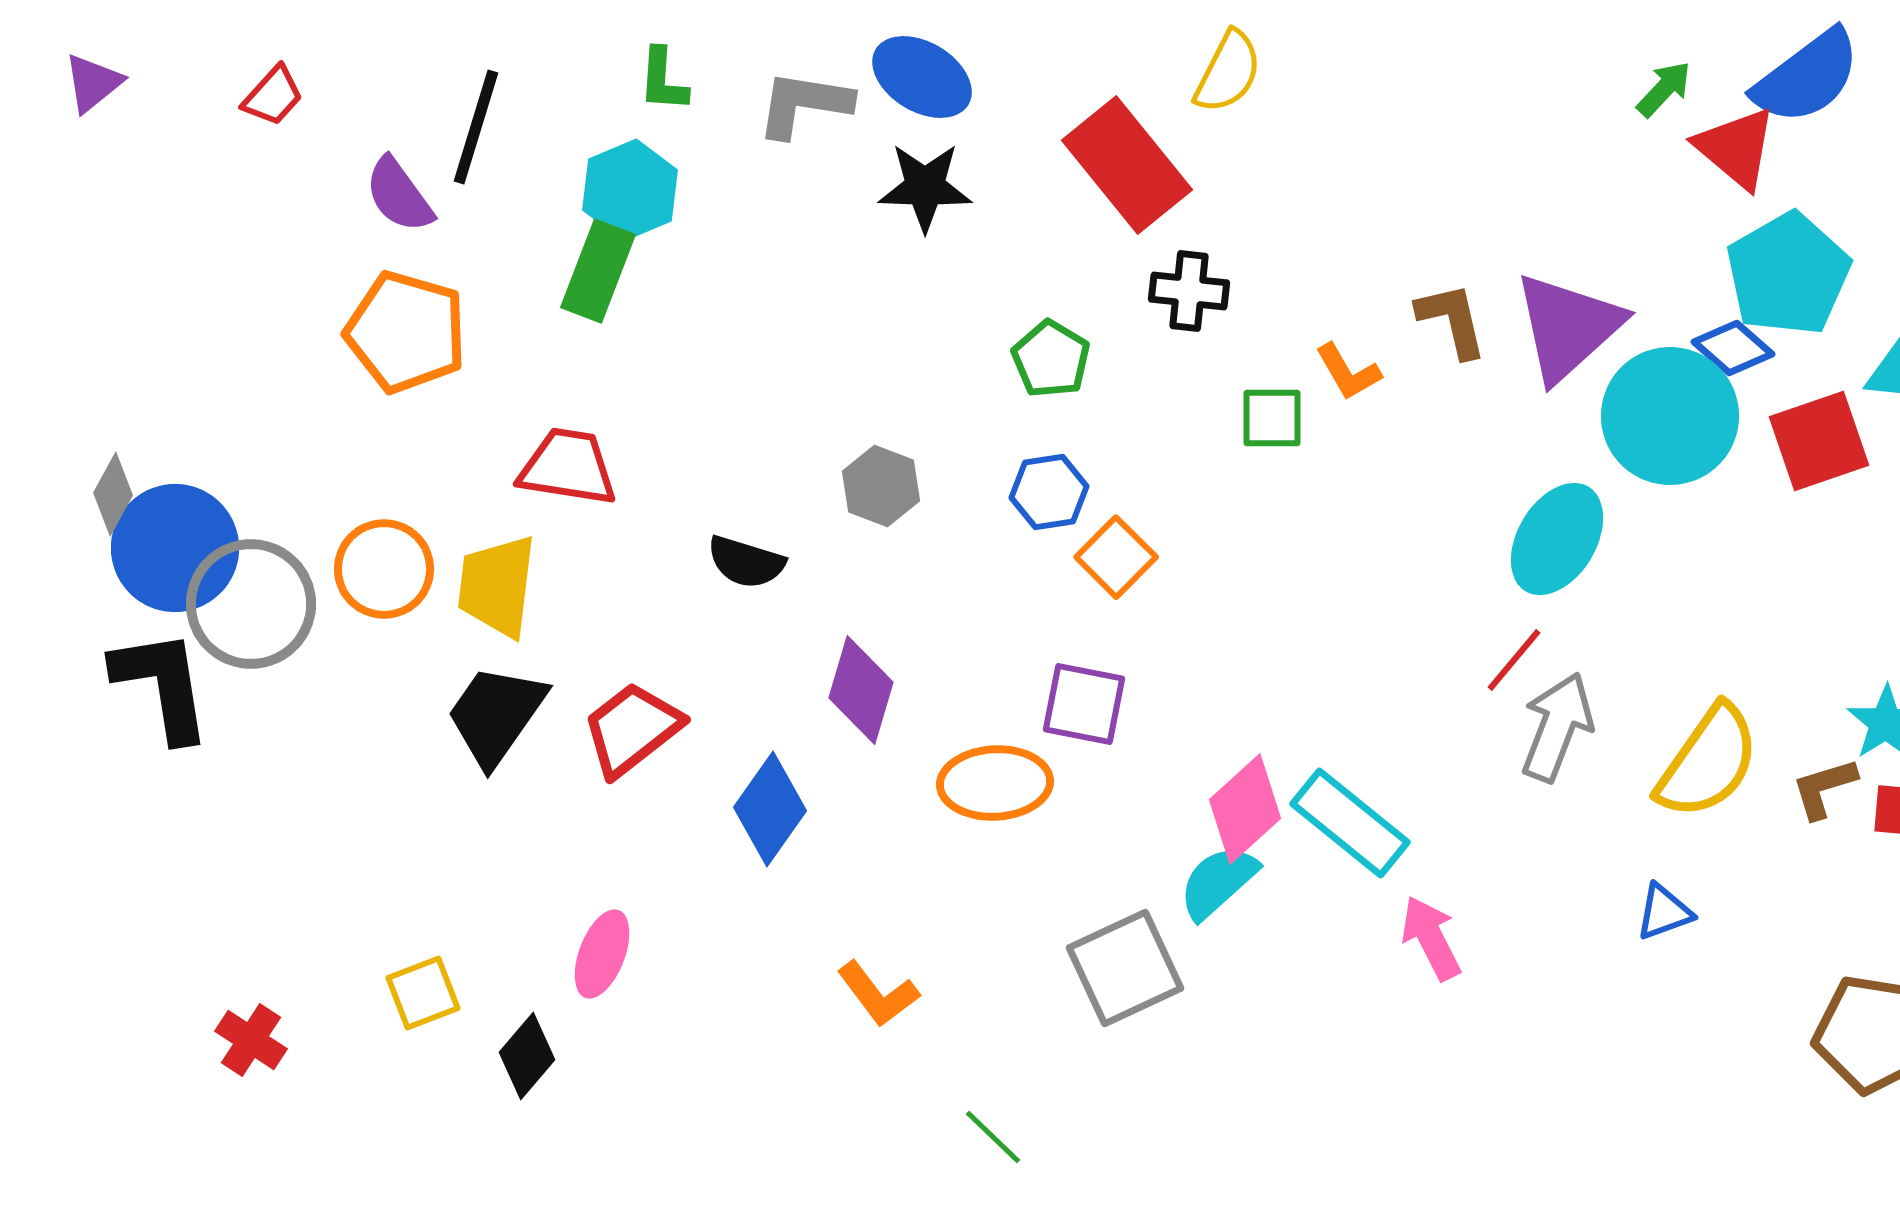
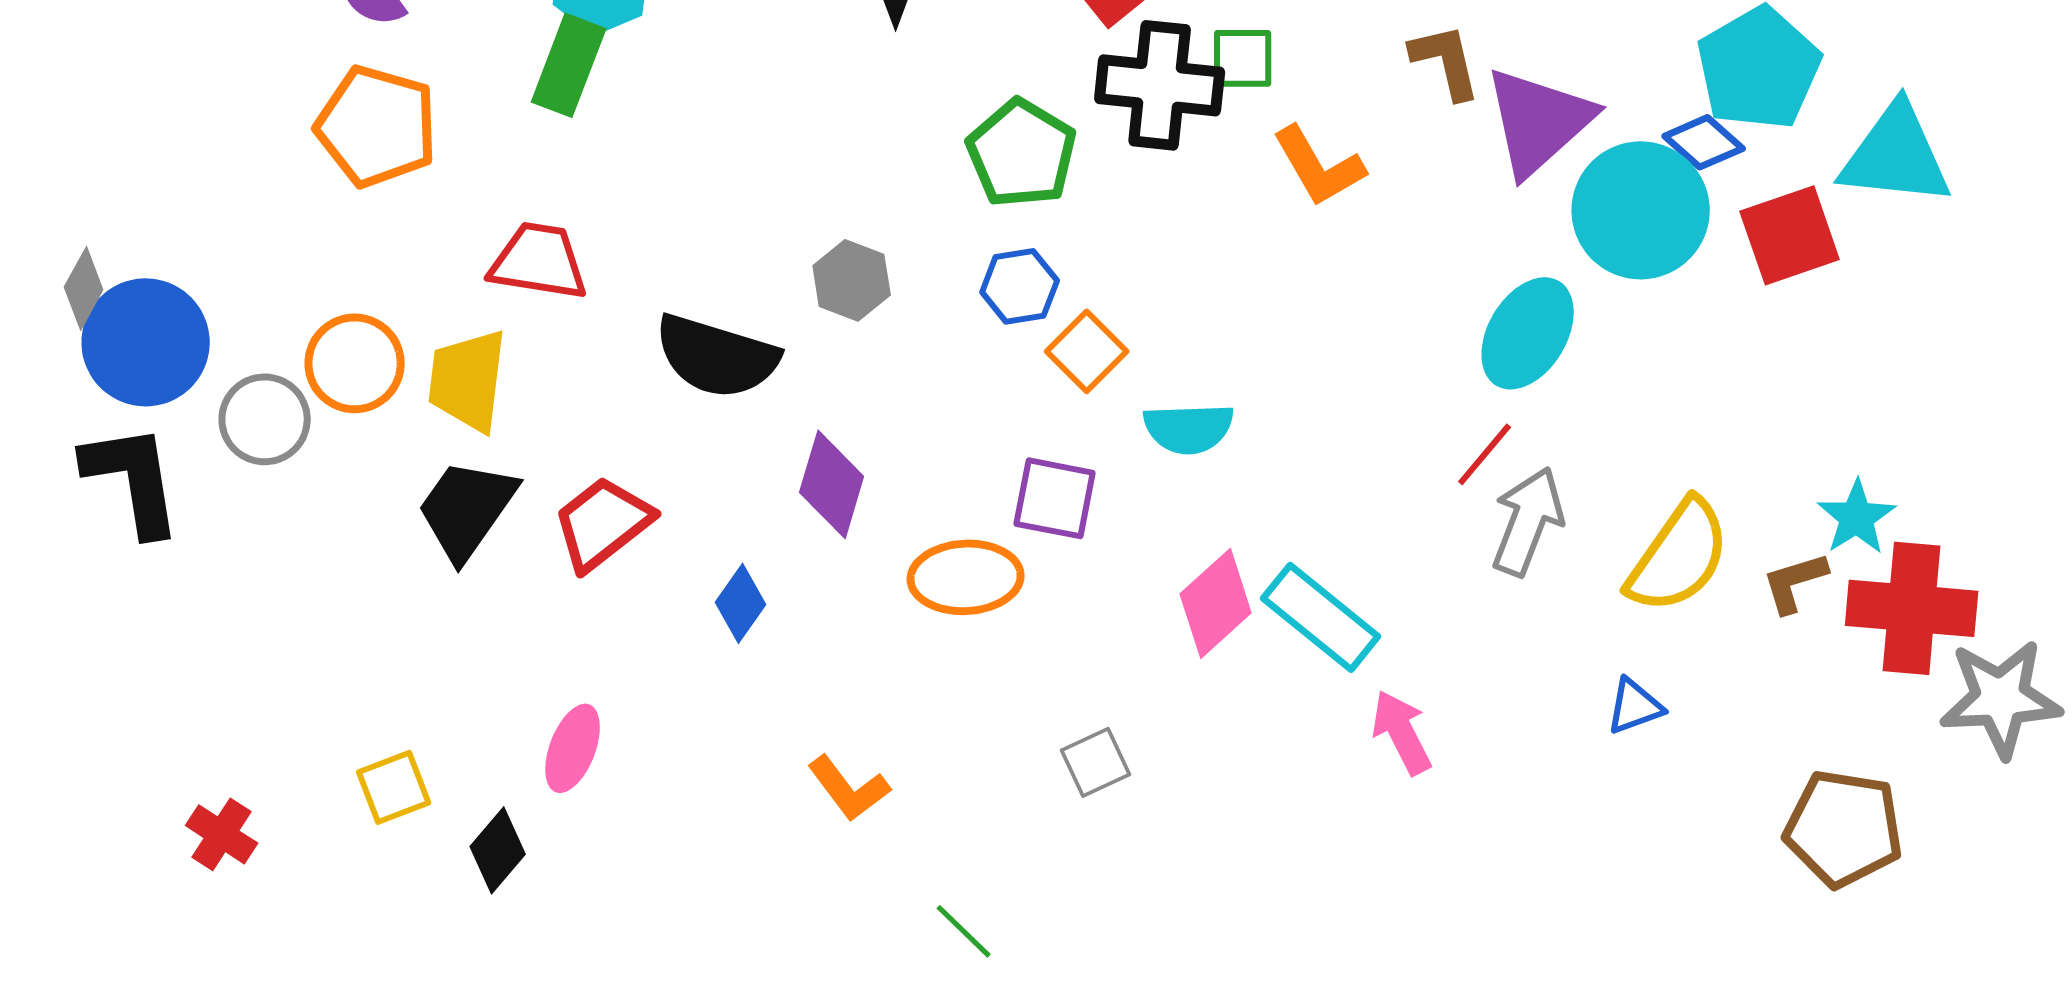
black cross: (1189, 291) -> (1160, 85), size x1.6
brown L-shape: (1452, 320) -> (1446, 61), moved
green pentagon: (1051, 359) -> (1022, 153), size x1.4
orange L-shape: (1348, 372) -> (1319, 166), size x1.4
green square: (1272, 418) -> (1243, 58), moved
black semicircle: (746, 562) -> (717, 356), size x1.6
gray circle: (251, 604) -> (265, 419), moved, size x0.7
blue diamond: (770, 809) -> (741, 603), size x0.7
cyan semicircle: (1218, 882) -> (1189, 428), moved, turned -140
gray square: (1125, 968) -> (1096, 762), size x0.6

